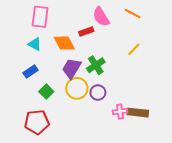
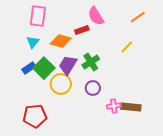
orange line: (133, 14) -> (138, 17), moved, turned -63
orange diamond: (64, 43) -> (61, 41), turned -45
cyan triangle: (35, 44) -> (33, 42), turned 40
yellow circle: (77, 88) -> (61, 84), moved
green square: (46, 92) -> (44, 68), moved, size x1.5

